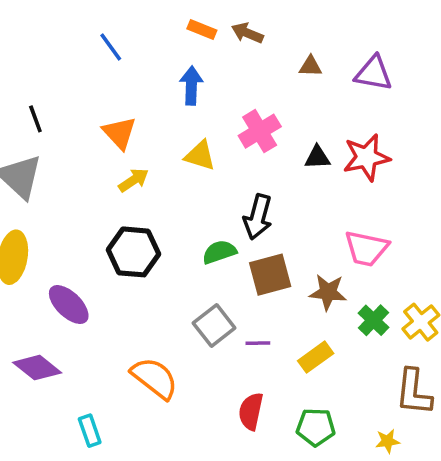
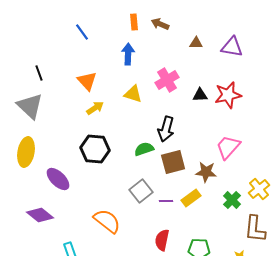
orange rectangle: (202, 30) -> (134, 22), turned 63
pink trapezoid: (366, 248) -> (228, 147), turned 120
green cross: (373, 320) -> (232, 200), moved
yellow rectangle: (316, 357) -> (191, 198), moved

